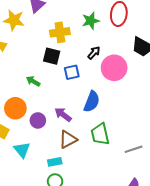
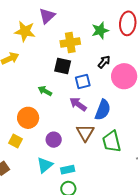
purple arrow: (63, 114) -> (78, 104), moved
purple circle: (38, 120) -> (54, 140), moved
brown triangle: (68, 139) -> (85, 133), moved, turned -30
cyan triangle: (22, 150) -> (45, 165), moved, turned 30

